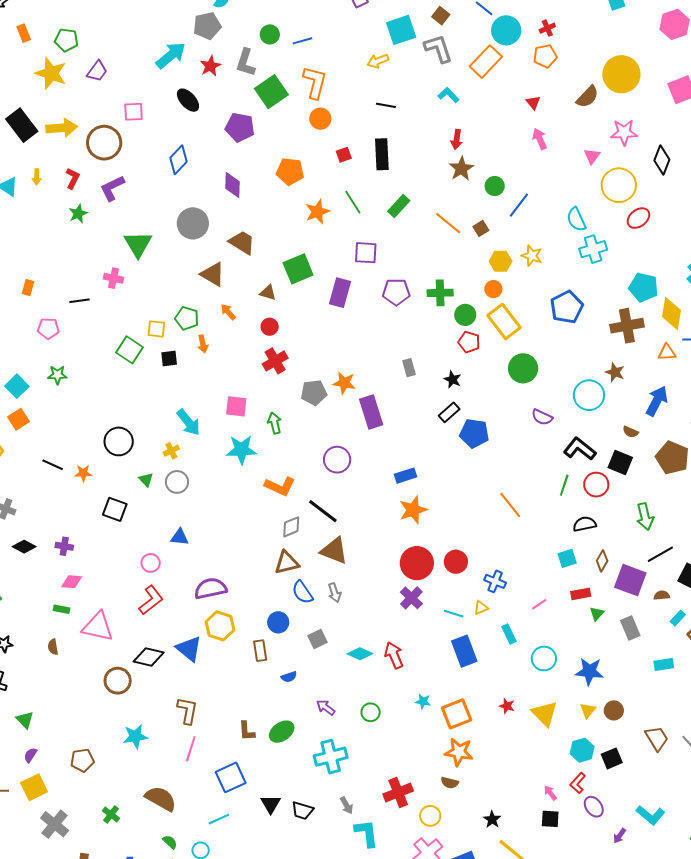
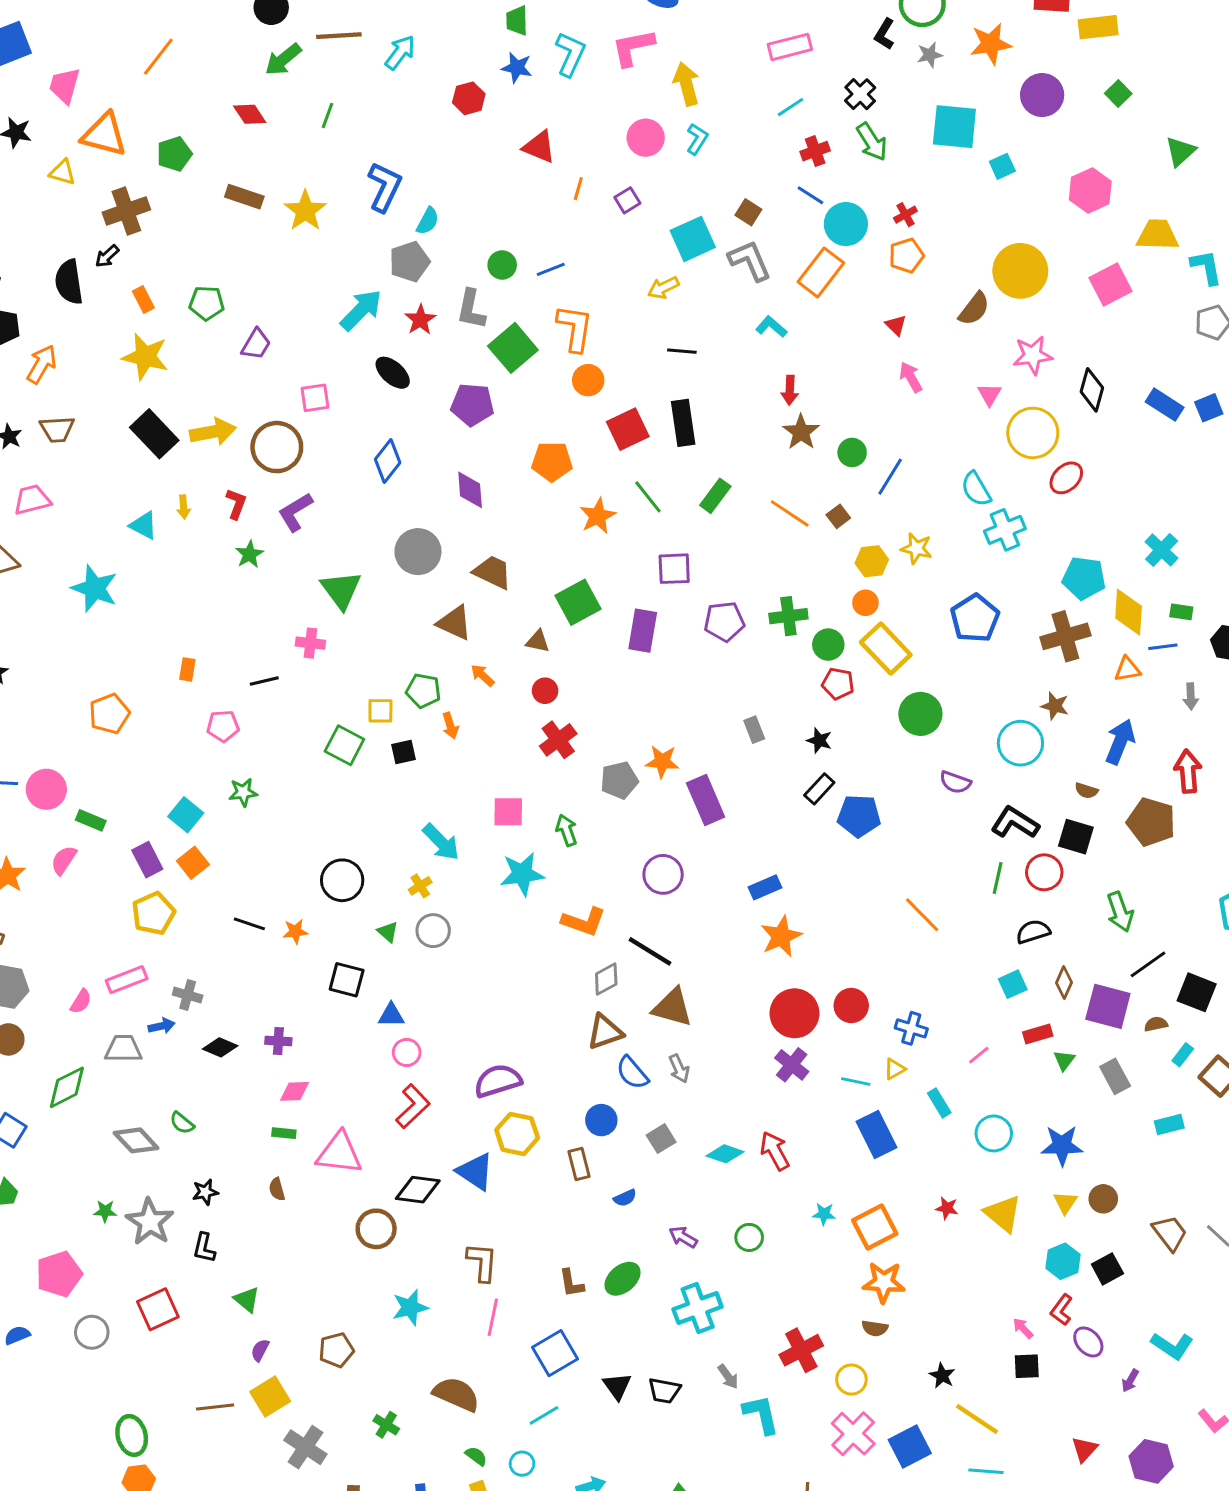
yellow star: (51, 73) -> (145, 357), moved
red square: (344, 155) -> (628, 429), size x1.8
blue triangle: (180, 537) -> (391, 1015), moved

